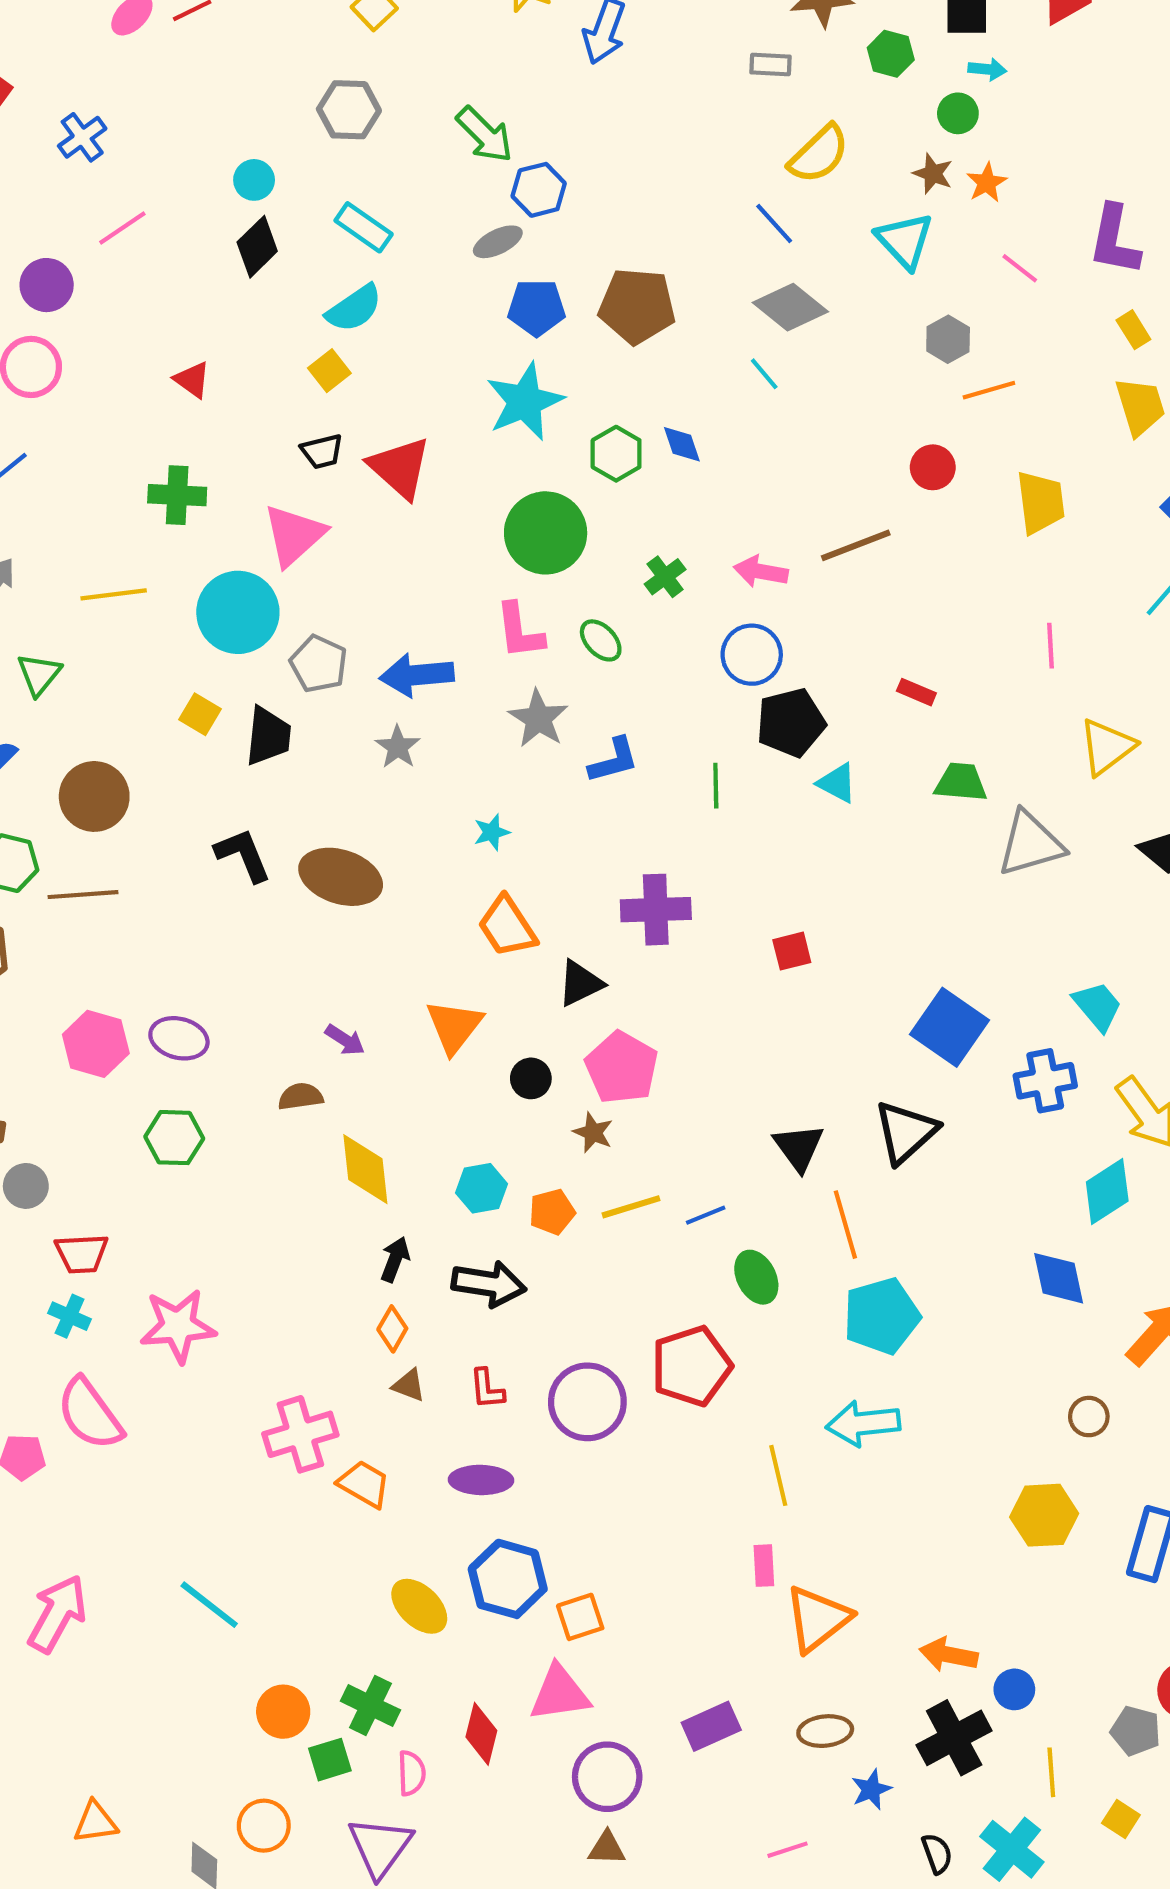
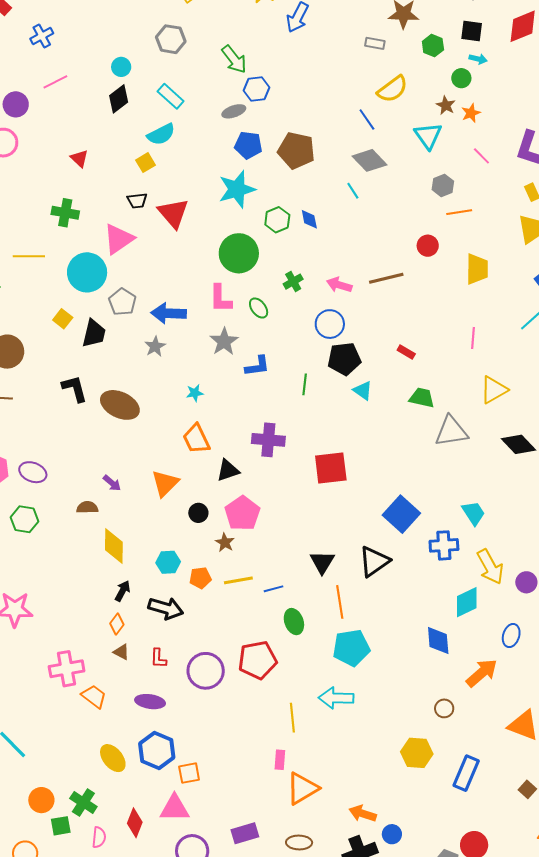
red square: (792, 951) -> (331, 468), size x1.8

